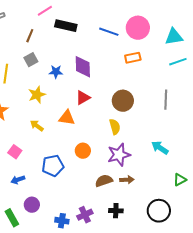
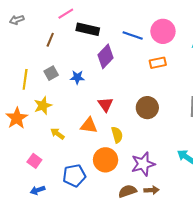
gray square: (31, 60) -> (51, 73), moved
purple diamond: (83, 67) -> (106, 56), moved, turned 45
yellow star: (37, 95) -> (43, 106), moved
red triangle: (83, 98) -> (106, 104), turned -35
yellow semicircle: (115, 127) -> (117, 135), moved
orange circle: (83, 151) -> (106, 160), size x1.5

